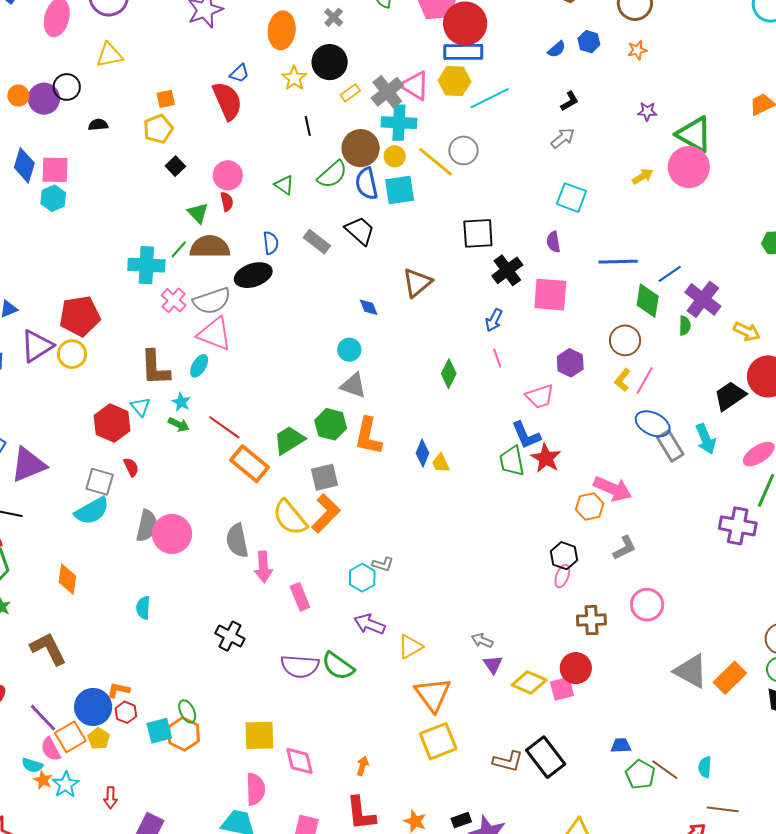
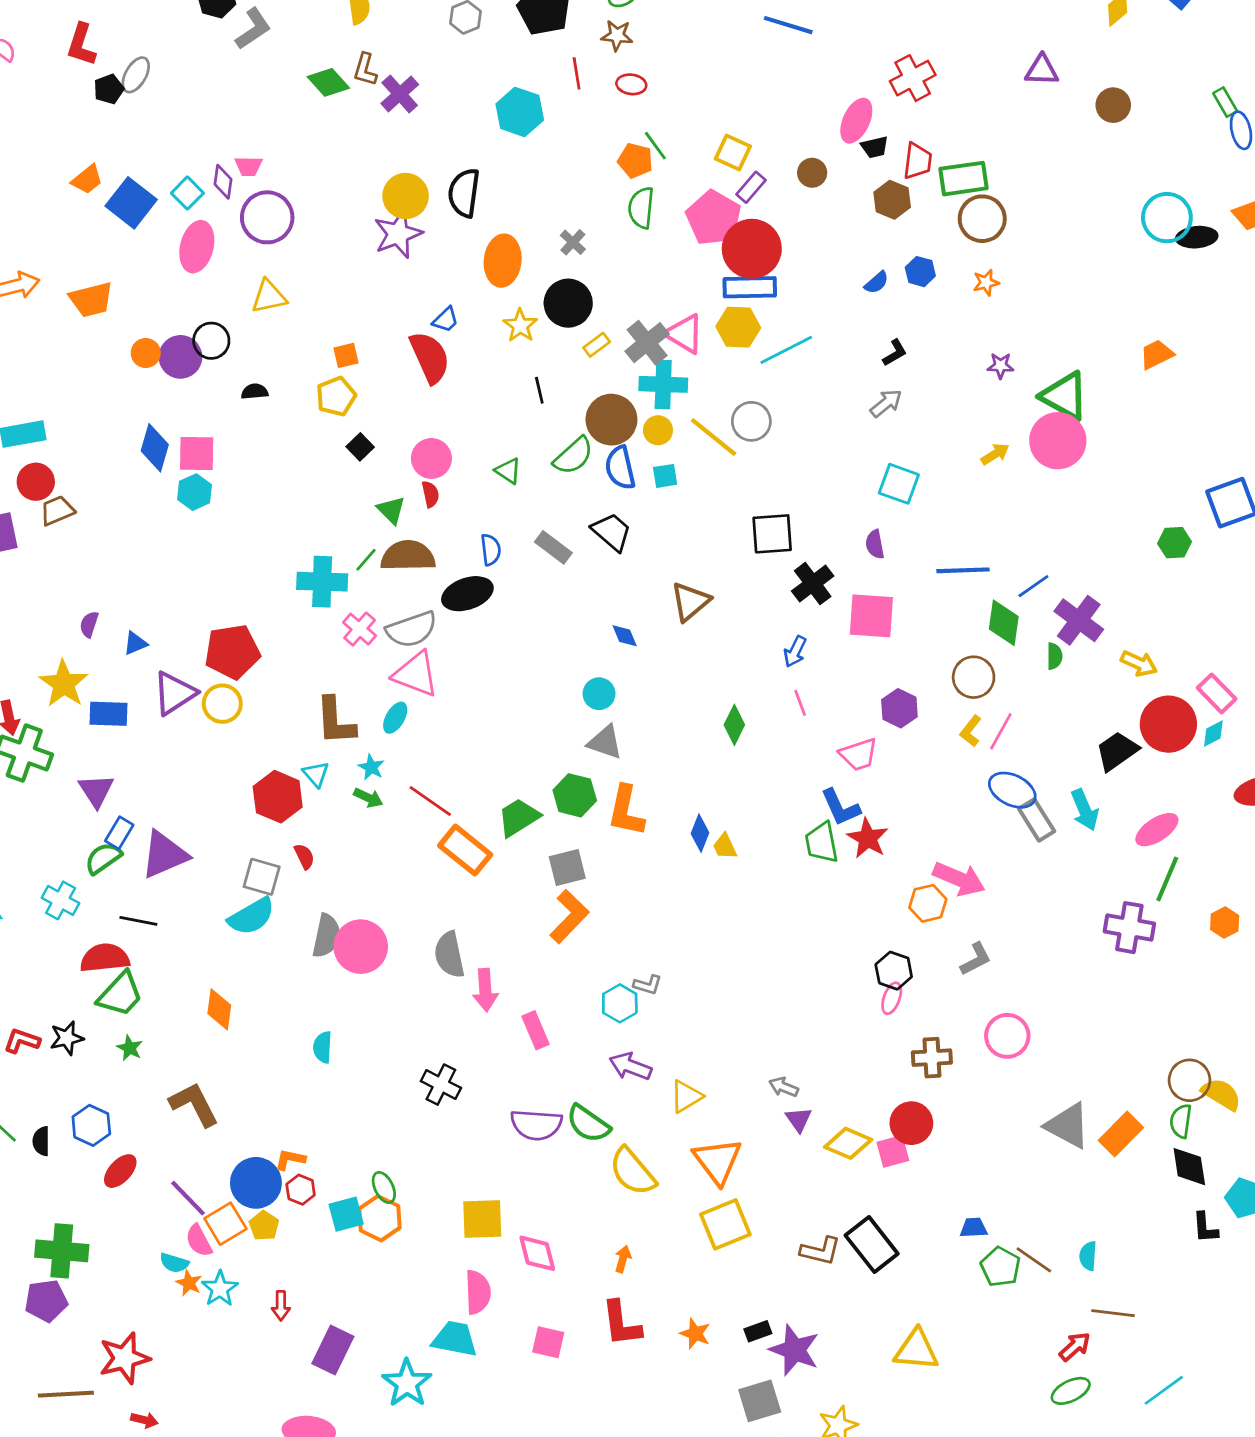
cyan square: (400, 190) -> (665, 476), size x0.6
yellow semicircle: (290, 518) -> (633, 1172), moved

